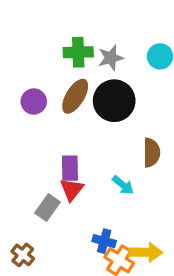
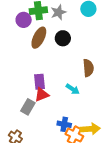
black circle: (114, 101) -> (63, 38), size x0.6
purple circle: (34, 102) -> (24, 20), moved
red triangle: (72, 190) -> (42, 95), turned 35

